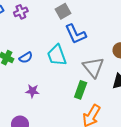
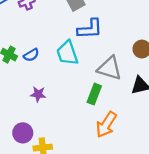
blue L-shape: (76, 34) -> (90, 29), turned -70
gray triangle: (93, 67) -> (110, 68), turned -35

